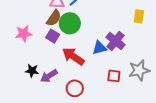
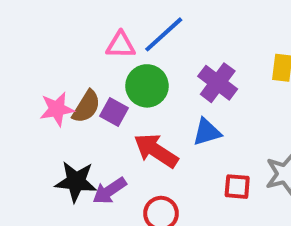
brown semicircle: (54, 18) -> (86, 107), moved
purple cross: (116, 41) -> (218, 83), moved
black star: (32, 71) -> (76, 182), size x1.5

